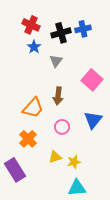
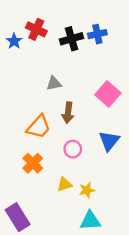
blue star: (34, 47) -> (14, 41), moved
gray triangle: (56, 61) -> (54, 83), moved, turned 40
purple rectangle: (15, 170) -> (18, 217), moved

